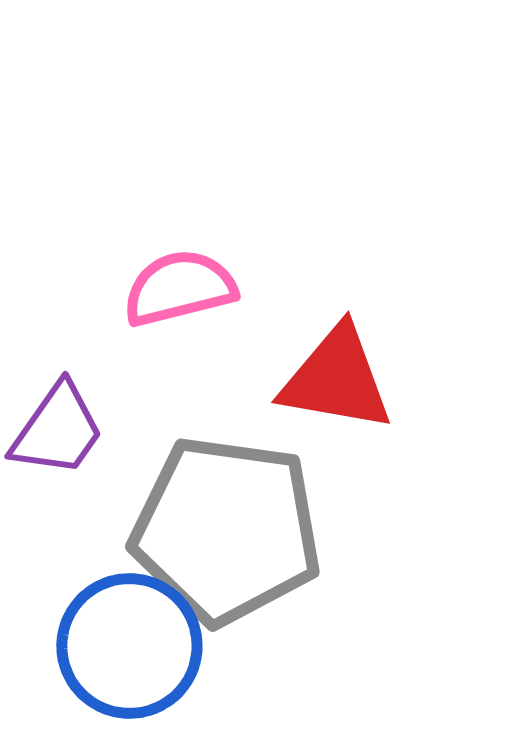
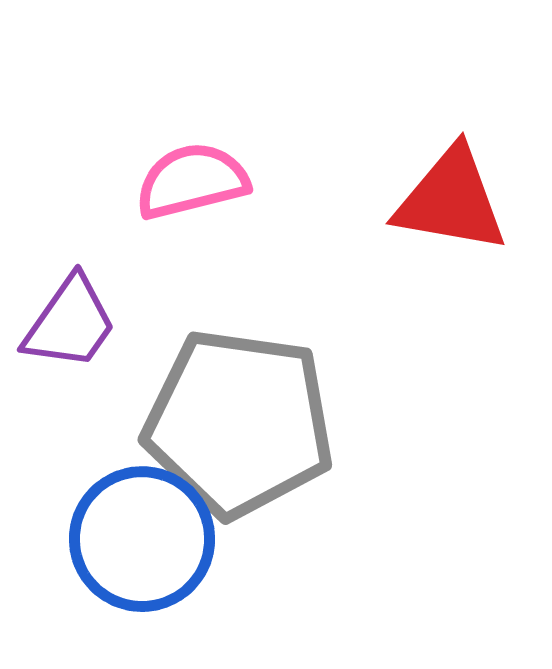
red triangle: (336, 379) -> (451, 200), moved

